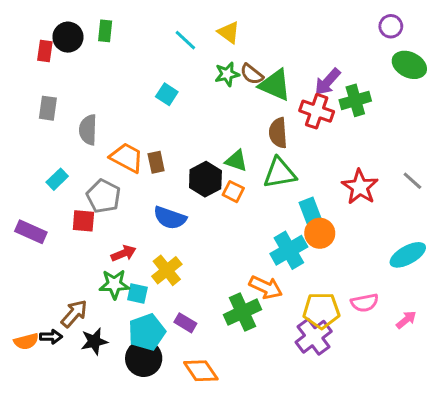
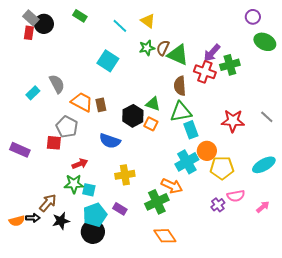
green rectangle: (105, 31) -> (80, 16), moved, turned -64
brown semicircle: (252, 74) -> (163, 48), turned 77
cyan square: (167, 94) -> (108, 61), size x1.5
gray rectangle: (48, 108) -> (31, 18), moved, turned -56
gray semicircle: (88, 130) -> (57, 84), turned 150
cyan rectangle: (57, 179) -> (33, 93), moved
red star: (360, 187) -> (233, 121), turned -30
cyan rectangle: (310, 212) -> (191, 130), moved
yellow cross: (167, 270) -> (125, 175), moved, turned 30
yellow pentagon: (321, 310) -> (222, 168), moved
purple cross: (314, 337) -> (218, 205), moved, size x0.6
orange diamond: (201, 371) -> (165, 236), moved

